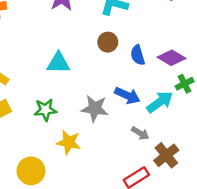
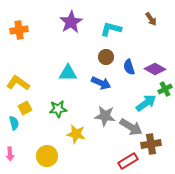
blue arrow: (127, 95) -> (101, 83), moved
gray star: (95, 108) -> (105, 116), moved
gray arrow: (140, 133) -> (131, 127), size x1.6
brown cross: (166, 155) -> (151, 144), turned 30

